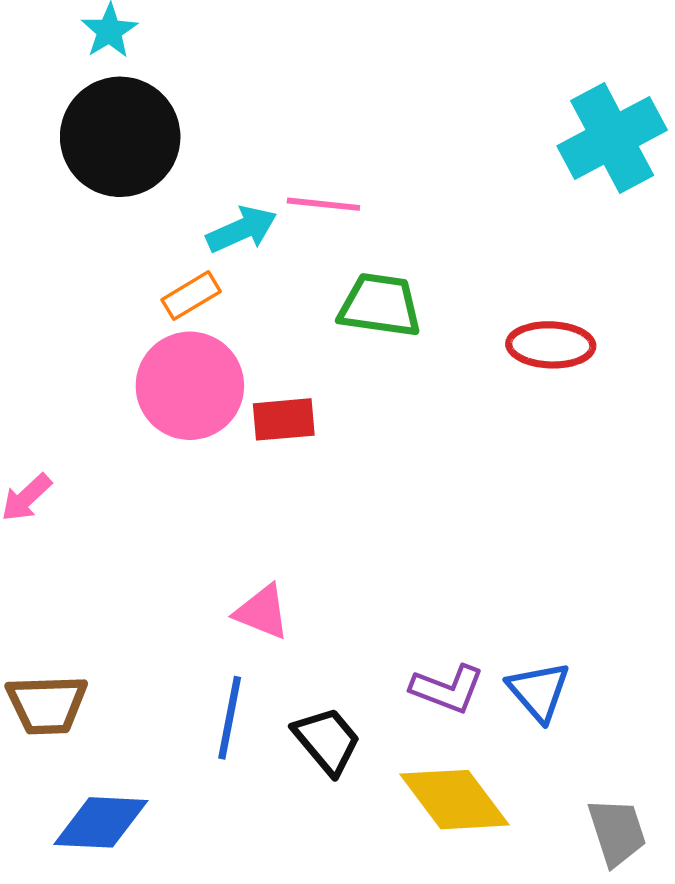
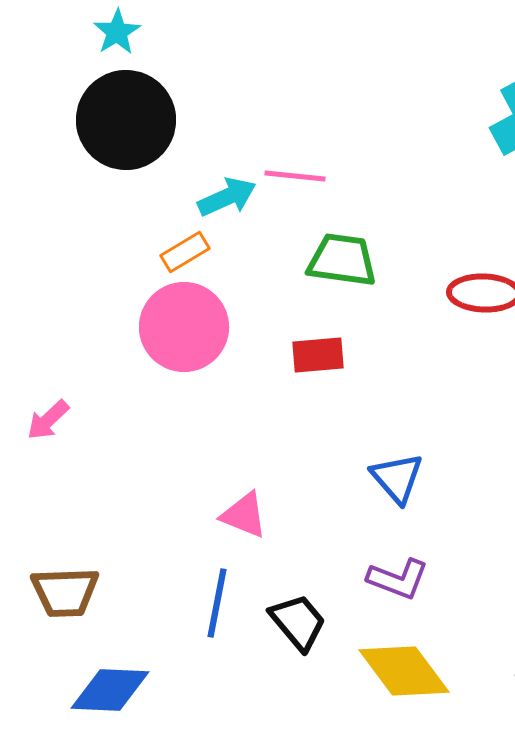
red rectangle: (284, 419) -> (318, 355), moved
blue triangle: (539, 691) -> (397, 478), moved

